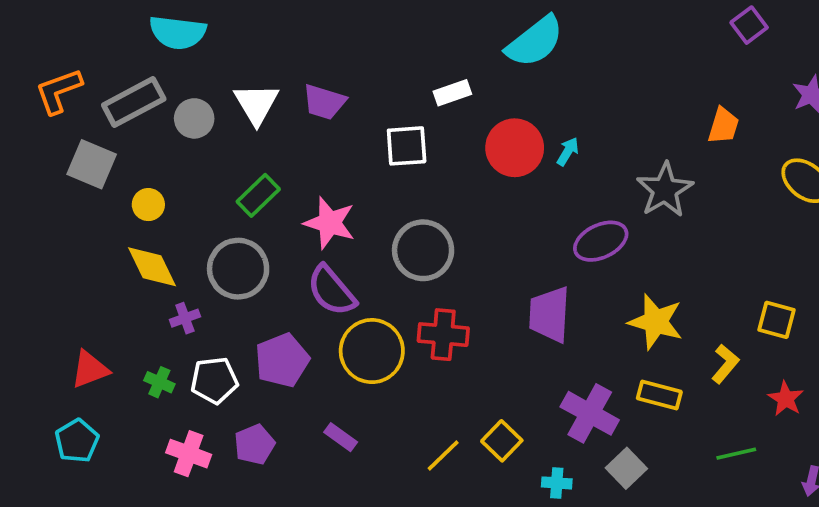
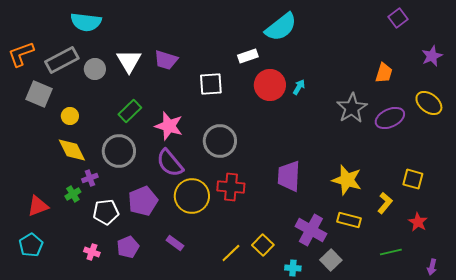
white rectangle: (452, 93) -> (248, 56), moved
purple ellipse: (601, 241) -> (390, 118), moved
green cross: (159, 382) -> (73, 194), moved, turned 35
pink cross: (189, 454) -> (92, 252), size x0.7

